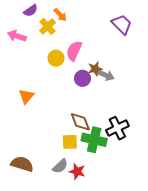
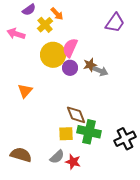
purple trapezoid: (122, 24) -> (115, 23), turned 80
yellow circle: (56, 58) -> (53, 55), size x1.6
purple circle: (82, 78) -> (70, 68), moved
black cross: (117, 128) -> (125, 139), moved

